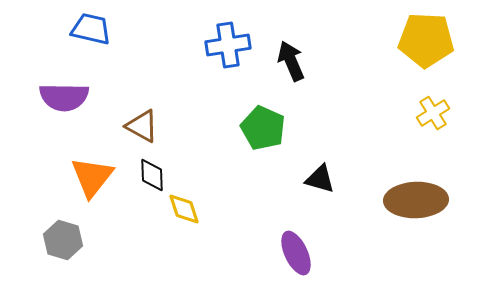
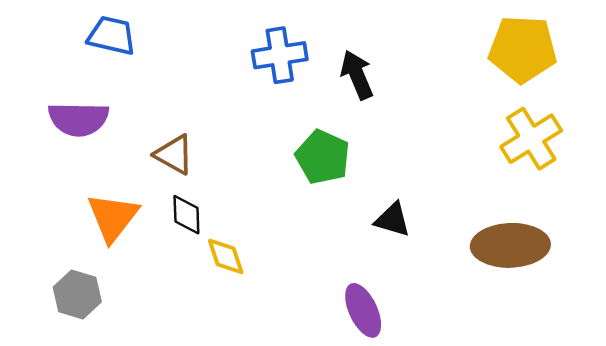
yellow cross: (433, 113) -> (531, 139), size x1.5

